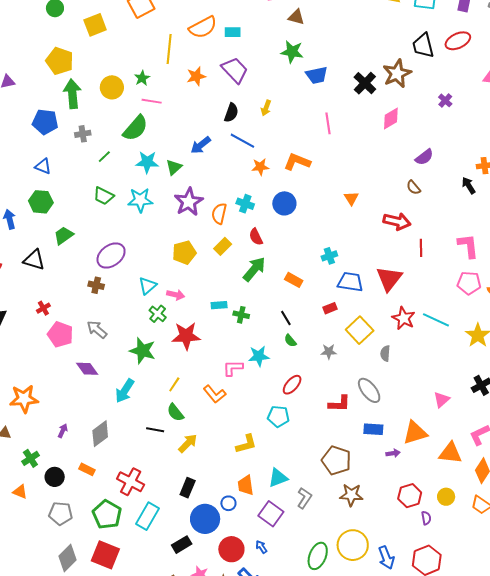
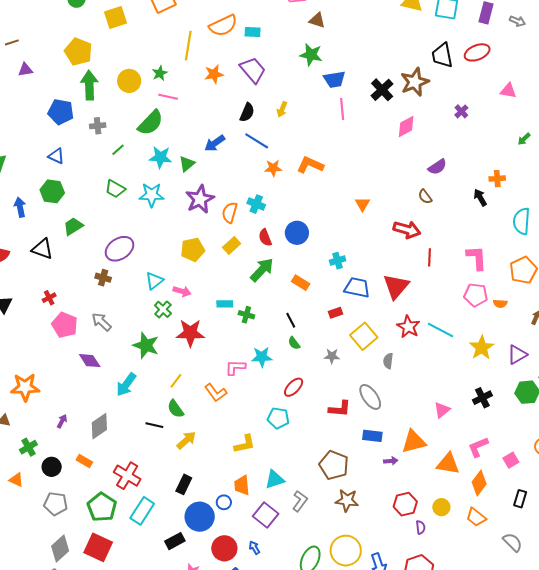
pink line: (328, 123) -> (342, 109), moved
blue circle: (284, 203) -> (297, 233), moved

